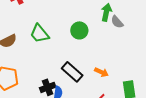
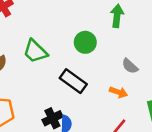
gray semicircle: (117, 22) -> (130, 66), moved
black rectangle: (72, 72) -> (73, 81), moved

